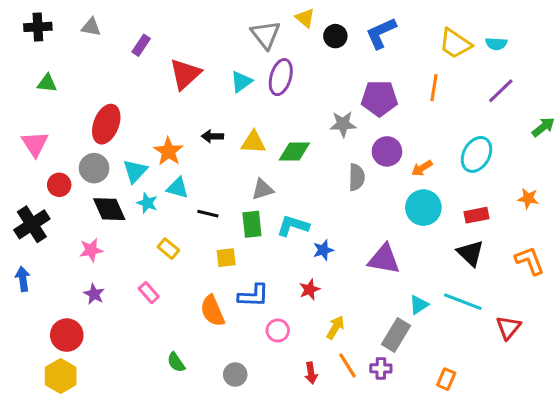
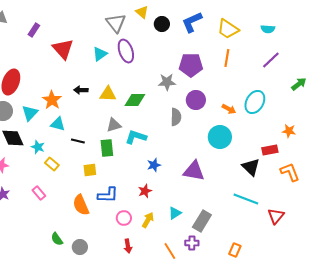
yellow trapezoid: (455, 44) -> (228, 29), moved
red triangle: (185, 74) -> (63, 49), turned -30
purple ellipse: (281, 77) -> (126, 51), turned -35
orange arrow: (422, 168) -> (229, 109), moved, turned -120
cyan star: (147, 203) -> (38, 147), moved
red rectangle: (477, 215) -> (270, 150), moved
cyan L-shape: (293, 226) -> (136, 137), moved
cyan triangle: (419, 305) -> (175, 213), moved
yellow arrow: (335, 327) -> (148, 220), moved
orange line: (348, 365) -> (170, 251), moved
red arrow: (311, 373) -> (128, 246), moved
gray circle: (235, 374) -> (80, 247), moved

